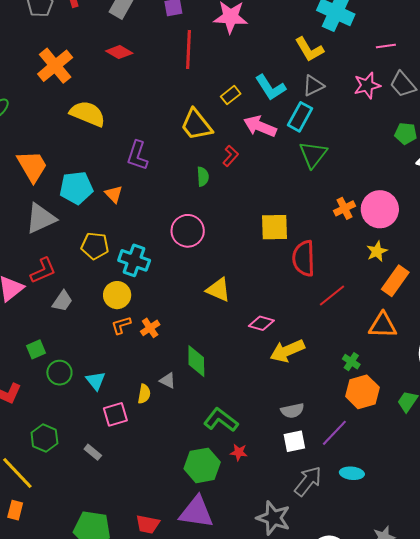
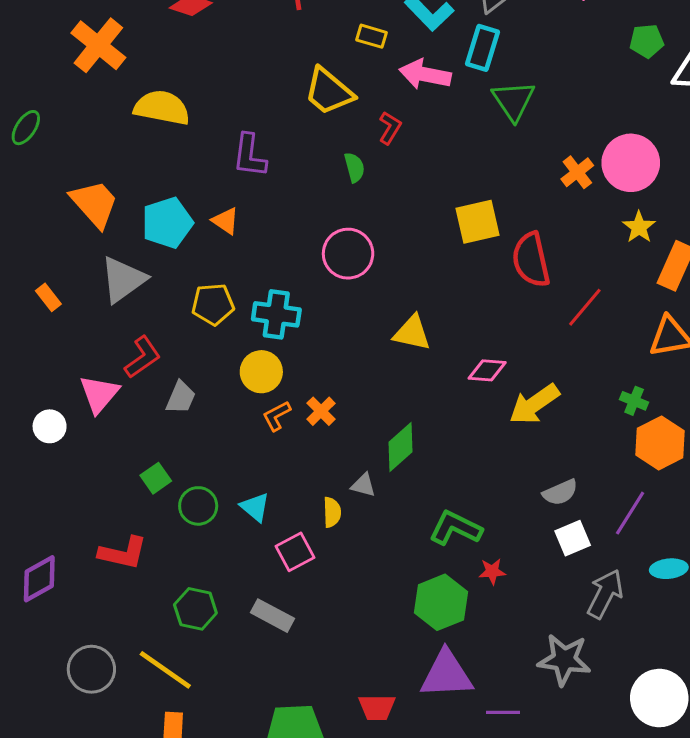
yellow rectangle: (231, 95) -> (372, 36), turned 66
green diamond: (196, 361) -> (401, 447), turned 60
gray rectangle: (93, 452) -> (272, 616), size x1.5

